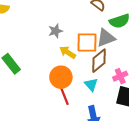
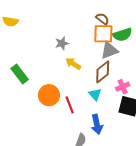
orange square: (87, 42) -> (103, 34), moved
orange circle: (61, 77) -> (49, 95), moved

